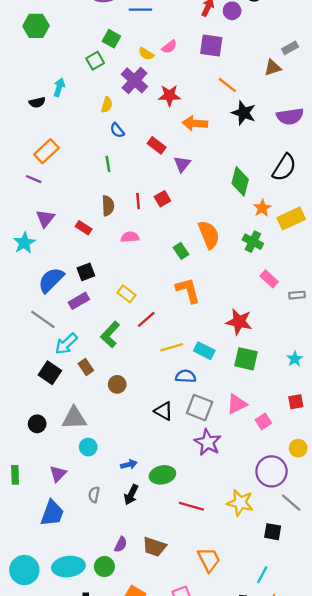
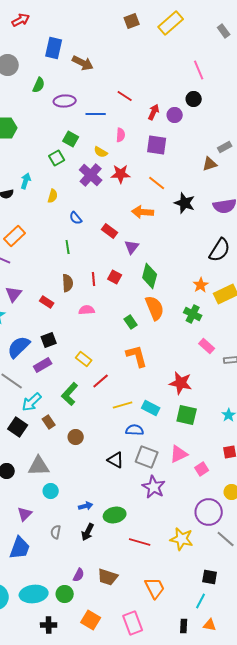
pink semicircle: (169, 47) -> (121, 135), moved, turned -48
orange line: (227, 85) -> (157, 183), moved
red star: (169, 95) -> (121, 174), moved
yellow semicircle: (107, 105) -> (53, 196), moved
green diamond: (240, 181) -> (150, 276), moved
red square: (162, 199) -> (115, 277), turned -32
black square: (273, 532) -> (210, 577), moved

